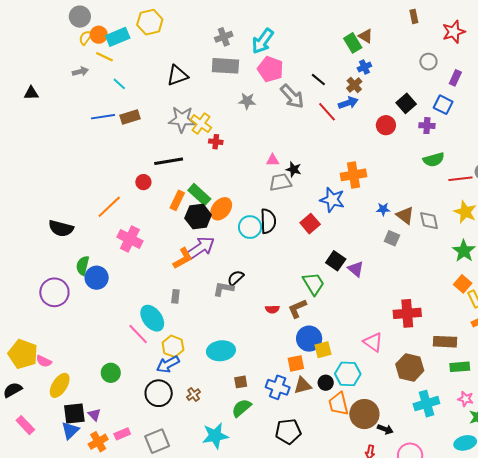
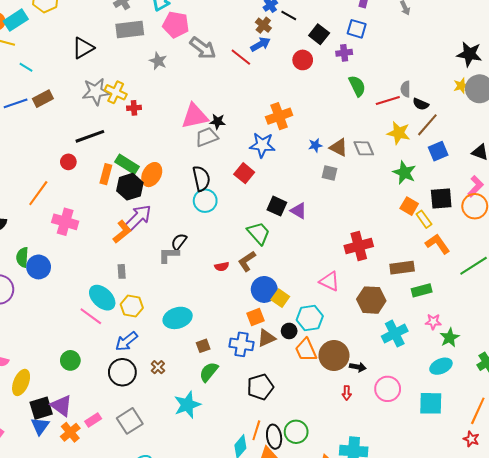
black line: (318, 80) -> (289, 16), moved
gray star: (247, 101) -> (158, 61), turned 30
pink triangle: (273, 160) -> (195, 116), size x2.0
green semicircle: (434, 160) -> (357, 86), turned -90
cyan circle: (250, 227) -> (205, 201), moved
yellow hexagon: (173, 346) -> (132, 306), moved
yellow square: (323, 350) -> (280, 298), turned -30
purple triangle: (94, 415) -> (61, 406), size x1.6

